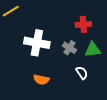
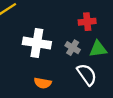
white semicircle: (82, 73) -> (87, 75), size x1.5

